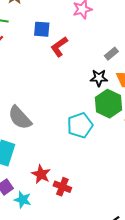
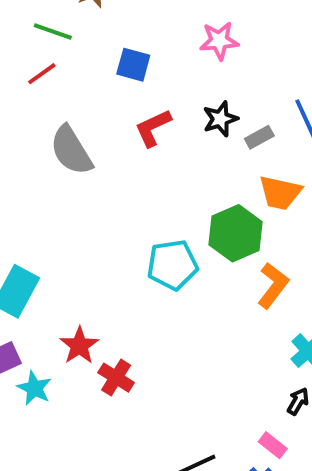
red L-shape: (59, 47) -> (153, 128), moved
black star: (99, 78) -> (220, 119), moved, turned -30
gray semicircle: (20, 118) -> (71, 150), moved

